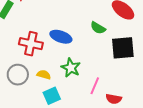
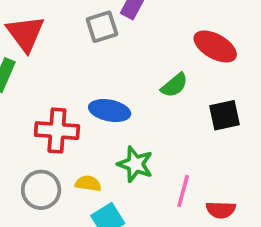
green semicircle: (98, 28) -> (174, 85), turned -63
black square: (123, 48) -> (225, 115), size x0.7

